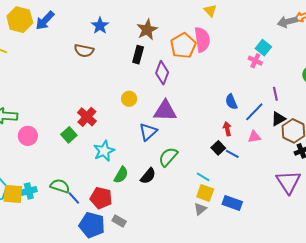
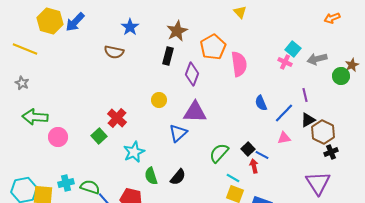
gray arrow: (287, 22) -> (317, 59), moved
pink semicircle: (202, 40) -> (239, 64), moved
red arrow: (227, 129) -> (254, 166), moved
green semicircle: (168, 157) -> (219, 153), moved
green semicircle: (121, 175) -> (151, 176), turned 132
cyan cross: (29, 191) -> (66, 183), moved

